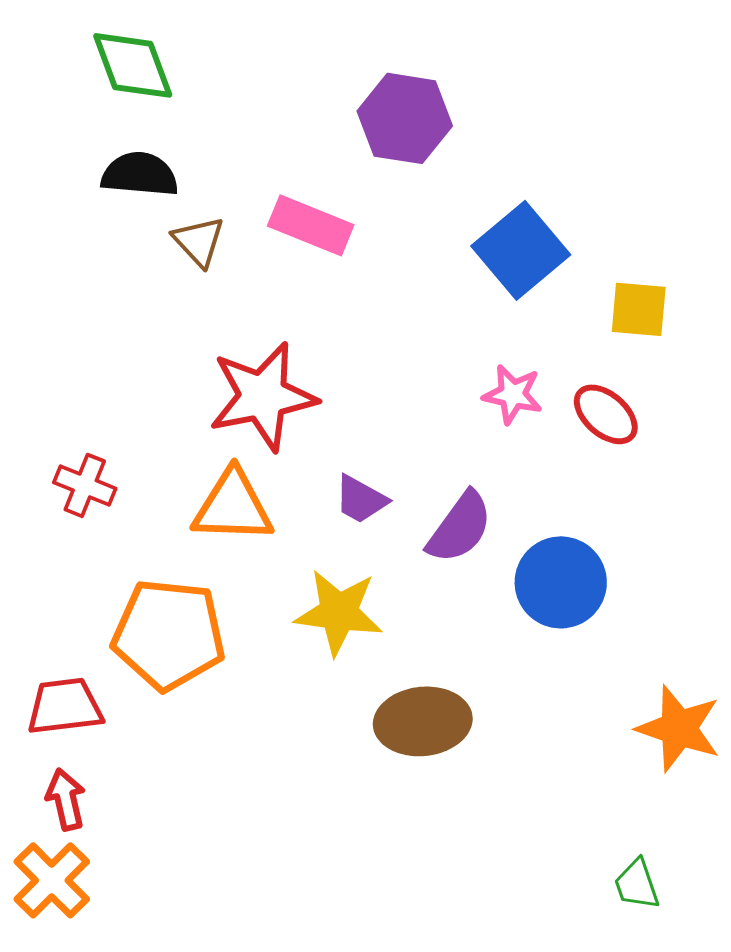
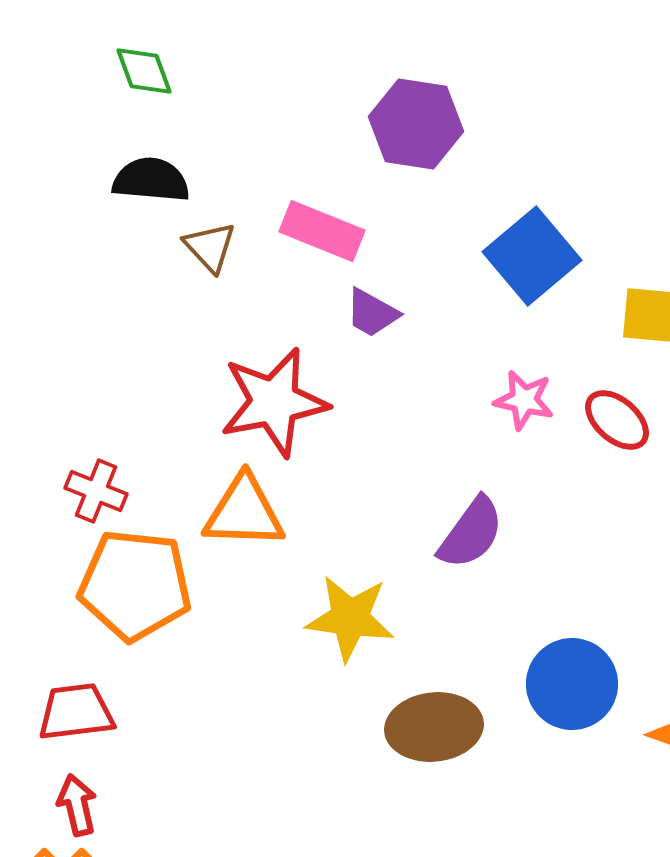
green diamond: (133, 65) -> (144, 71), size x0.7
purple trapezoid: (361, 499) -> (372, 313), moved
blue circle: (561, 582) -> (572, 684), moved
orange pentagon: (169, 634) -> (135, 585), moved

